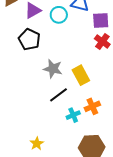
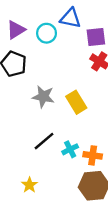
black line: (59, 95) -> (44, 141), moved
orange cross: (92, 106) -> (93, 155), moved, turned 35

